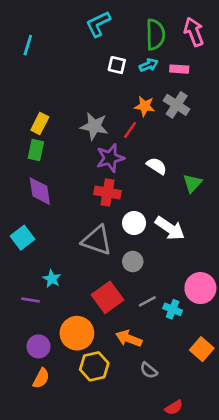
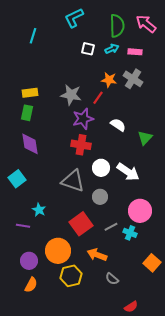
pink arrow: (194, 32) -> (146, 24), turned -30
cyan line: (28, 45) -> (33, 36), moved
yellow rectangle: (40, 123) -> (30, 93), turned 56
pink circle: (200, 288) -> (140, 211), moved

